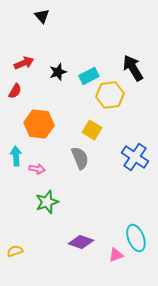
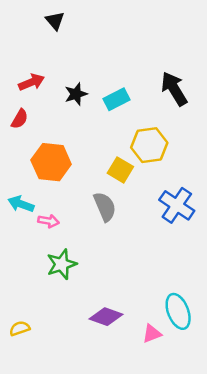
yellow hexagon: (110, 95) -> (149, 145), moved
cyan arrow: (16, 156) -> (21, 204), turned -66

